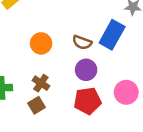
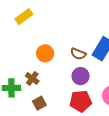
brown cross: (41, 83) -> (32, 78), moved

